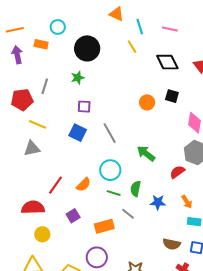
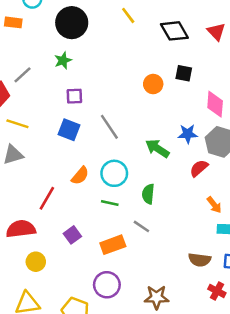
gray line: (45, 86) -> (22, 75), turned 35
orange semicircle: (84, 185) -> (80, 176), moved
green line: (114, 193) -> (110, 203), moved
blue star: (158, 202) -> (188, 134), moved

